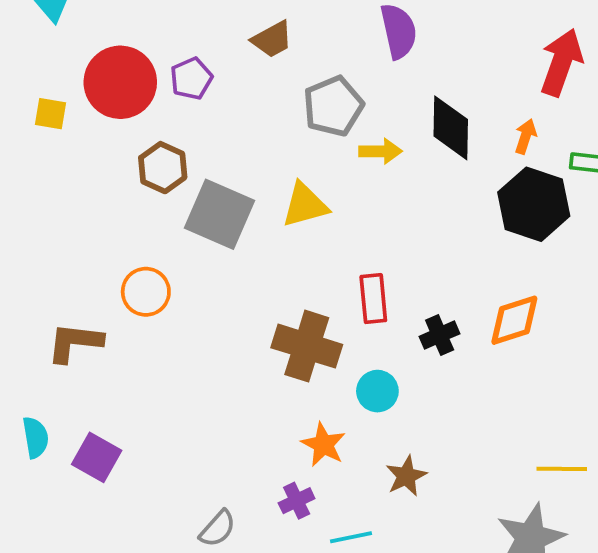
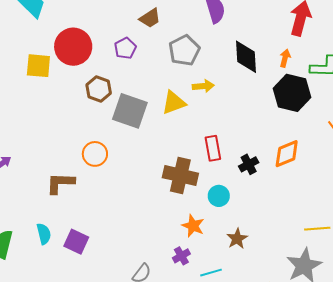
purple pentagon: (191, 79) -> (125, 48), moved
yellow square: (51, 114) -> (38, 66), size x1.5
yellow arrow: (380, 151) -> (203, 86), moved

